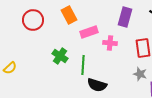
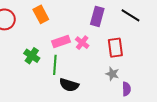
pink rectangle: (89, 32) -> (61, 42), moved
pink cross: (110, 43) -> (82, 43), turned 32

